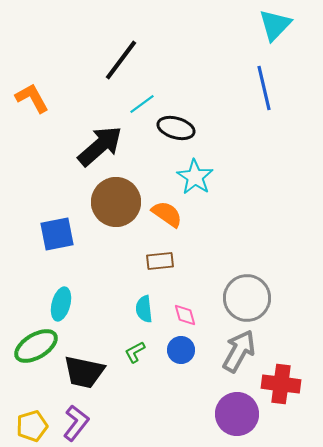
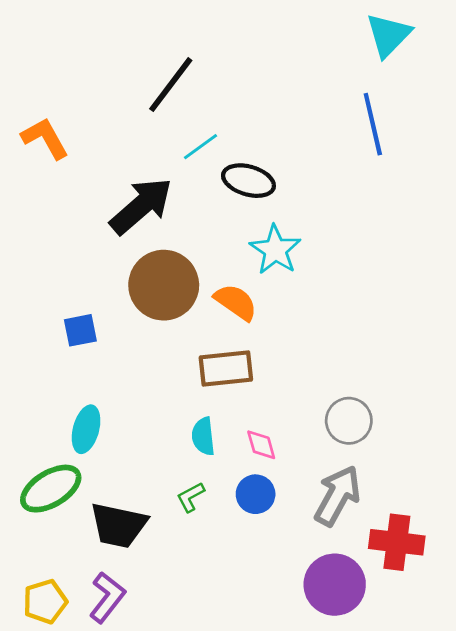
blue square: (57, 234) -> (80, 330), size x0.7
brown rectangle: (160, 261) -> (226, 368), size x1.4
gray circle: (247, 298) -> (349, 421), size x0.7

